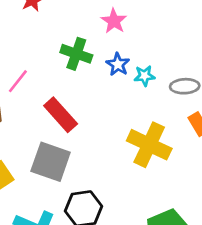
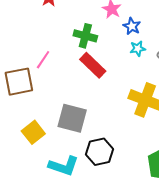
blue star: (118, 64) -> (132, 26), moved
red rectangle: (61, 115) -> (93, 65), moved

